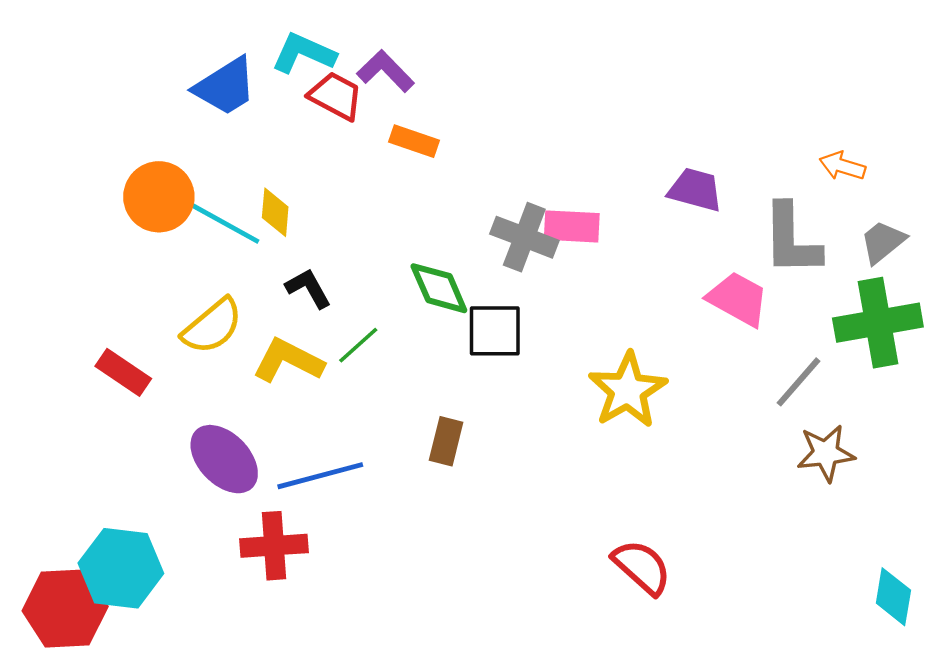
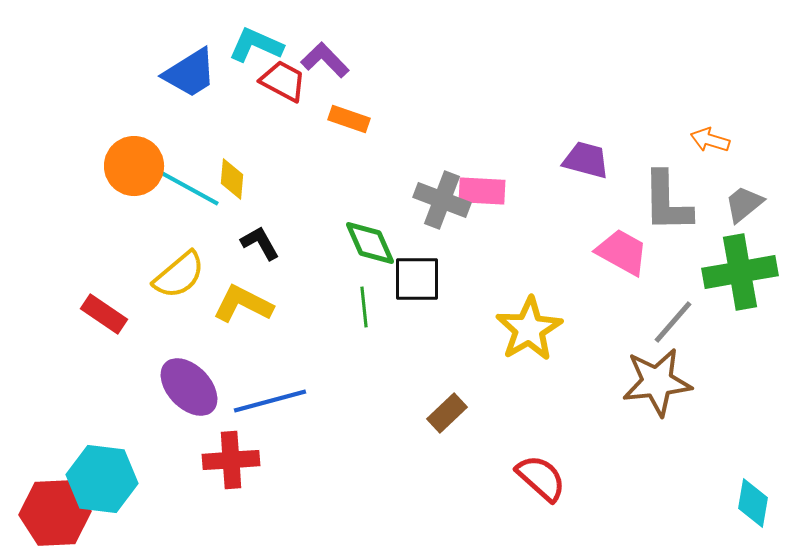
green line: (358, 345) -> (364, 307), moved, turned -54
brown rectangle: (446, 441) -> (447, 413), moved, turned 33
brown star: (826, 453) -> (657, 382), moved, size x1.4

